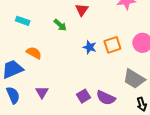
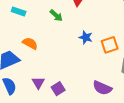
orange square: (112, 45) -> (110, 45), moved
purple square: (84, 96) -> (58, 89), moved

